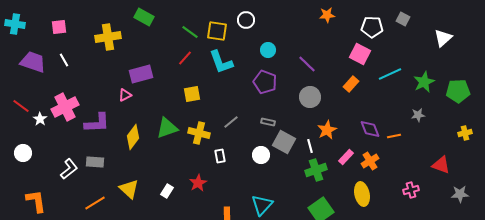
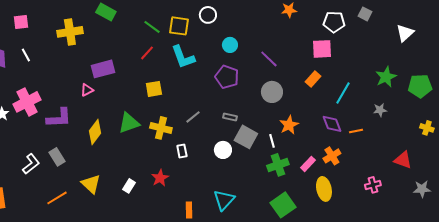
pink square: (360, 54) -> (322, 49), turned -30
cyan line: (390, 74) -> (343, 93), moved, turned -35
yellow cross: (465, 133) -> (427, 128), turned 32
pink rectangle: (346, 157) -> (308, 164), moved
gray rectangle: (95, 162) -> (57, 157), turned 54

